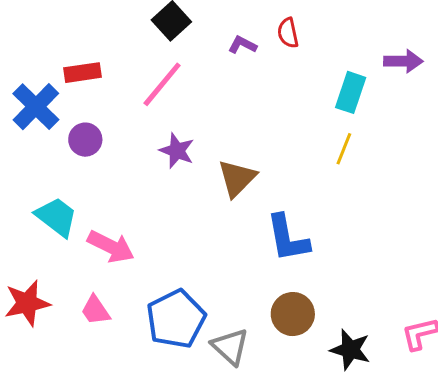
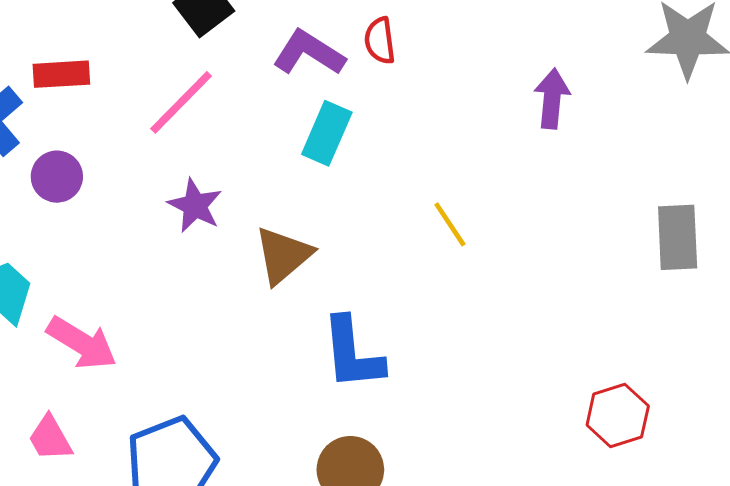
purple L-shape: (242, 45) -> (309, 53), size x1.6
purple arrow: (403, 61) -> (552, 99), turned -90
cyan rectangle: (351, 92) -> (327, 133), moved
yellow line: (344, 149) -> (450, 224), turned -60

